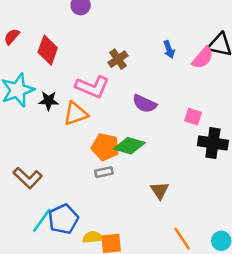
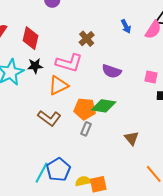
black star: (49, 101) -> (35, 66), moved
gray rectangle: (104, 172) -> (86, 129), turned -48
brown L-shape: (28, 178) -> (49, 118), moved

